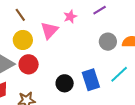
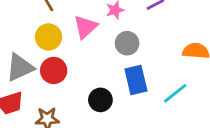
gray circle: (108, 42) -> (127, 43), moved
blue rectangle: (91, 80) -> (136, 80), moved

